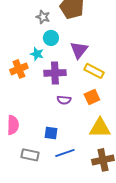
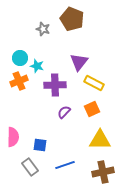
cyan circle: (51, 38) -> (20, 58), moved
purple semicircle: (64, 100) -> (64, 112), turned 128
blue square: (51, 133) -> (40, 145), moved
gray rectangle: (30, 155) -> (30, 167), turned 42

